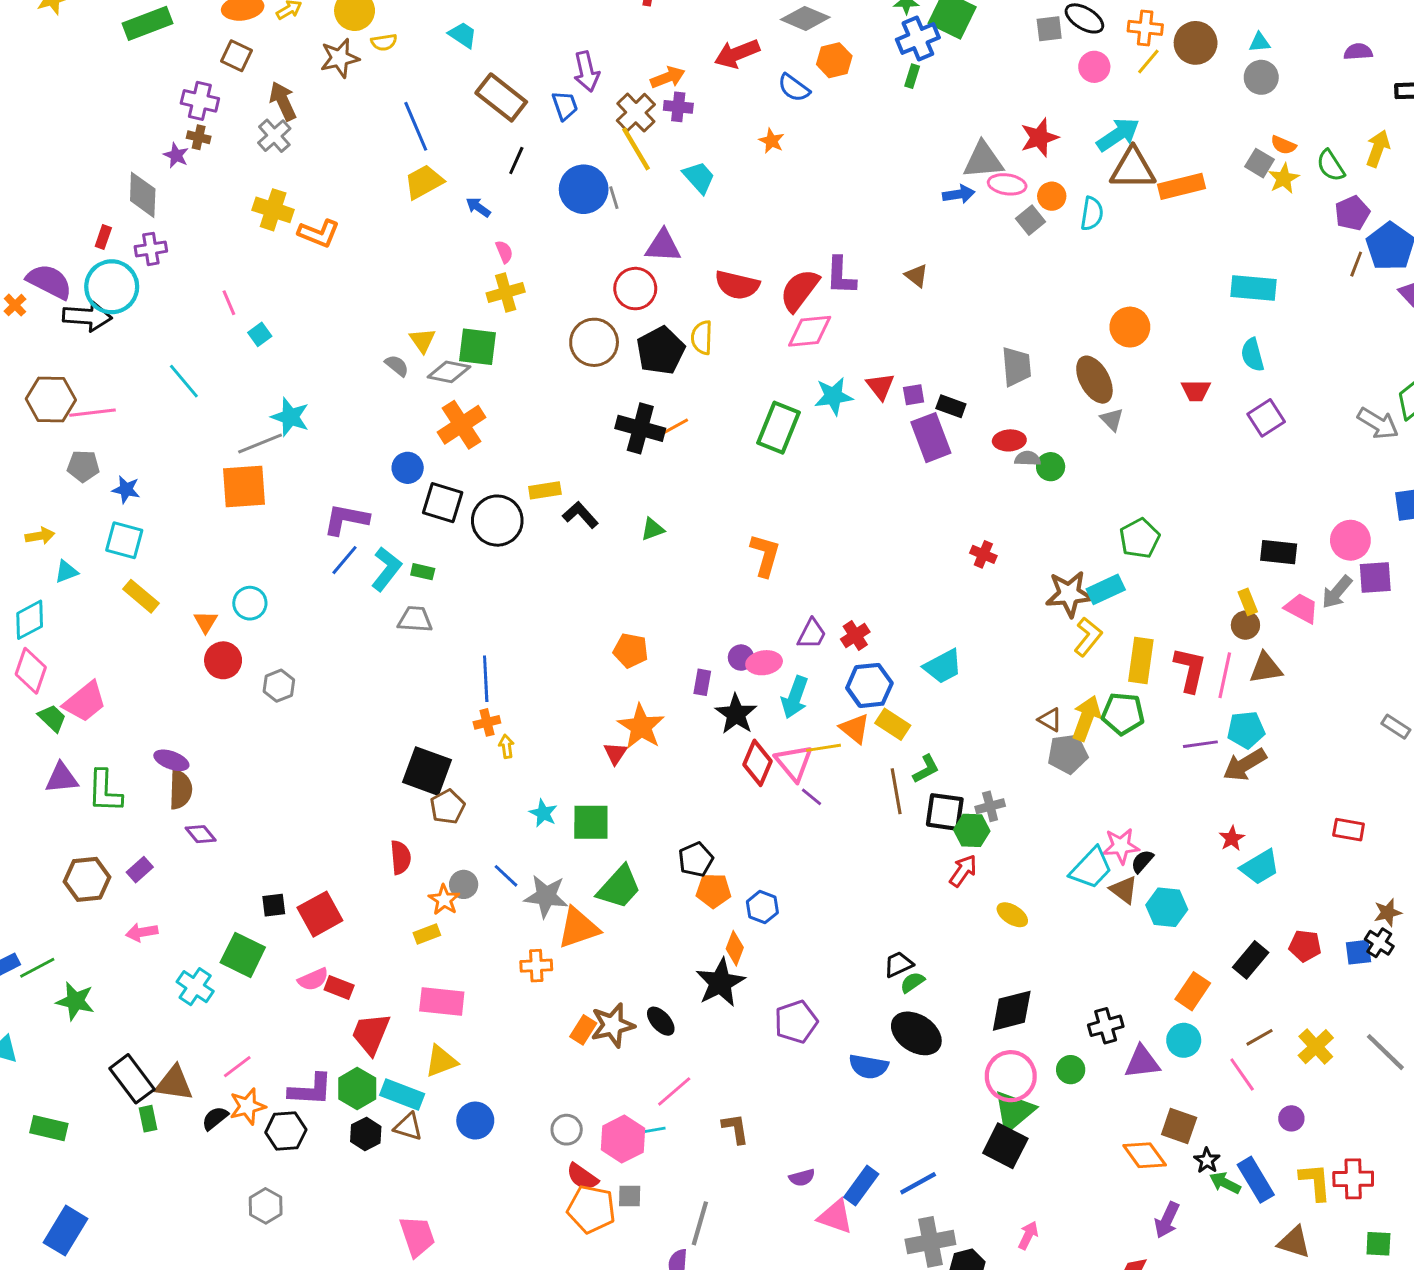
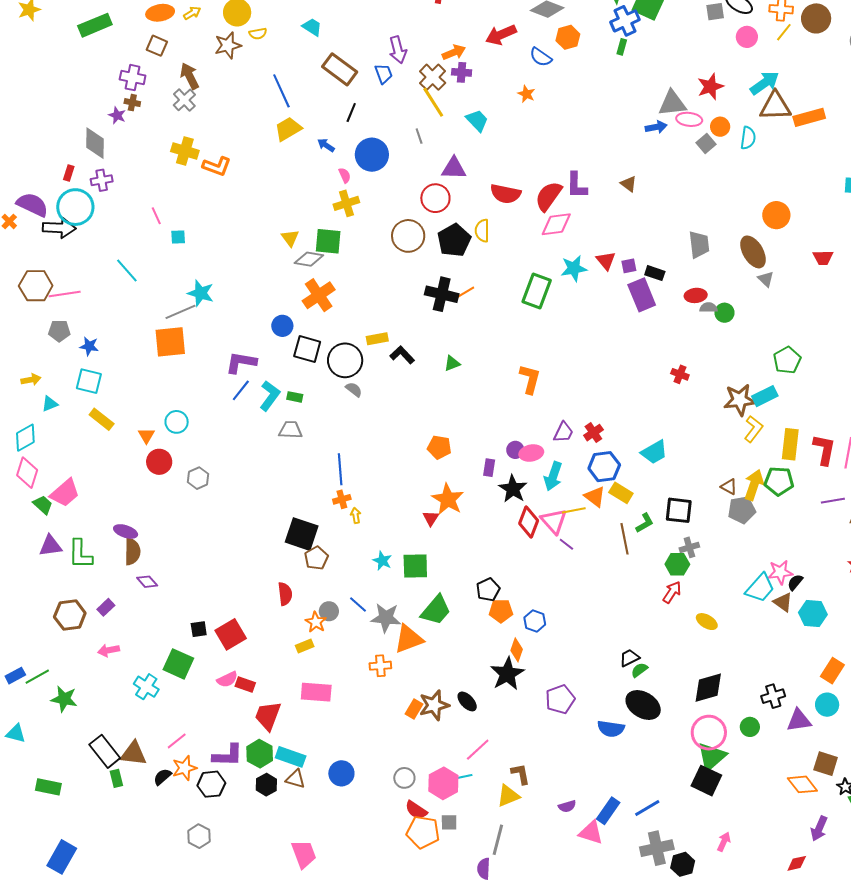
blue circle: (584, 189) -> (372, 155), moved
cyan square: (260, 334) -> (178, 237), turned 35
gray semicircle: (397, 366) -> (354, 389), moved
black square: (945, 812) -> (679, 510), moved
yellow triangle: (441, 1061) -> (508, 796), moved

